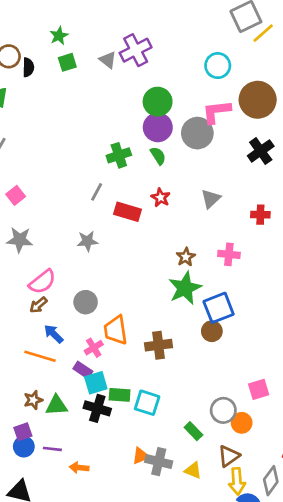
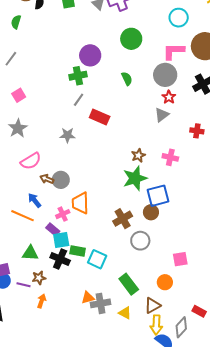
purple circle: (158, 127) -> (90, 55), moved
gray circle: (197, 133) -> (165, 75), moved
green cross: (119, 155) -> (78, 76), moved
red star: (161, 198) -> (169, 97), moved
gray star: (20, 240) -> (18, 128), turned 30
brown arrow: (38, 305) -> (47, 179), moved, turned 56
brown cross: (159, 345) -> (123, 219), moved, turned -30
brown star: (33, 400) -> (39, 278), moved
gray circle: (223, 410) -> (140, 241), moved
green rectangle: (193, 431) -> (129, 284), size x1.5
gray cross: (159, 462) -> (100, 303), turned -30
orange arrow: (79, 468) -> (42, 301), turned 96

